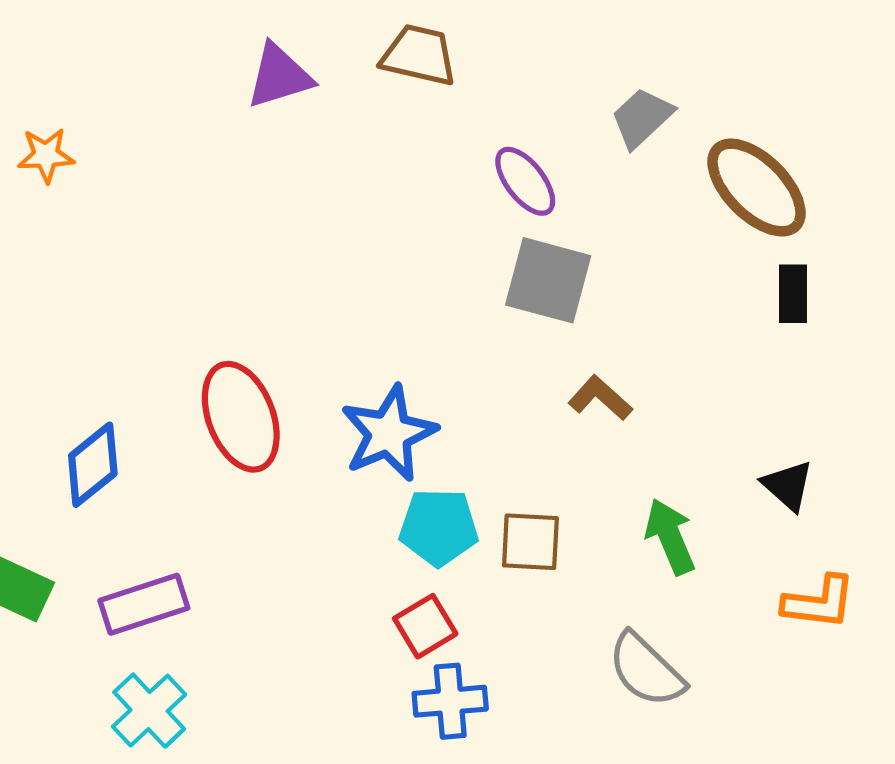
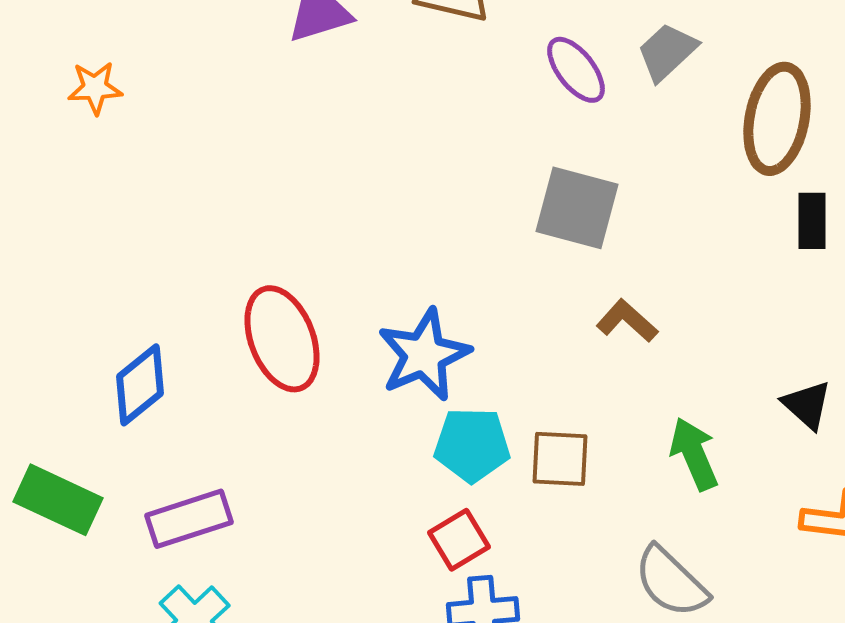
purple ellipse: (525, 181) -> (576, 70), moved
brown ellipse: (757, 188) -> (777, 119), turned 56

